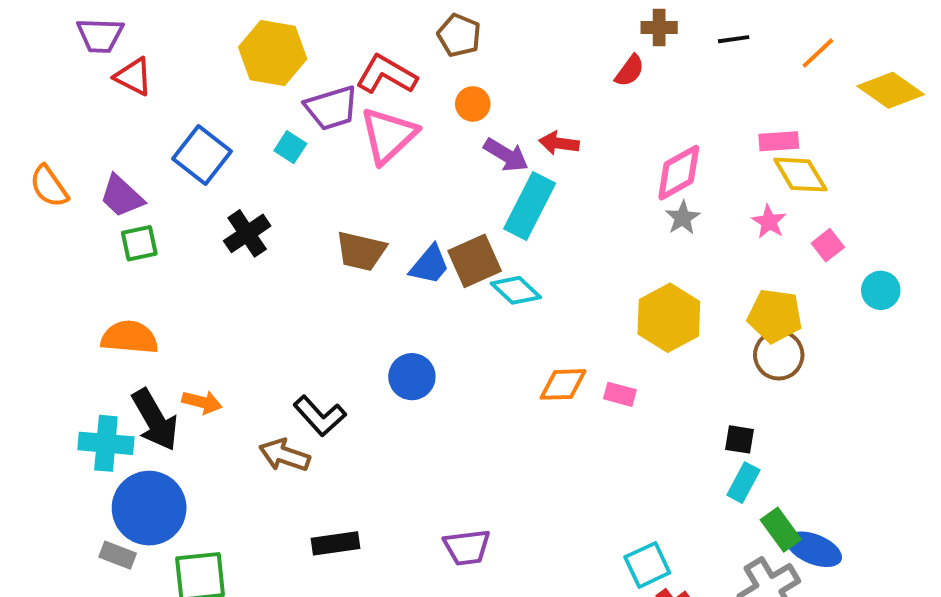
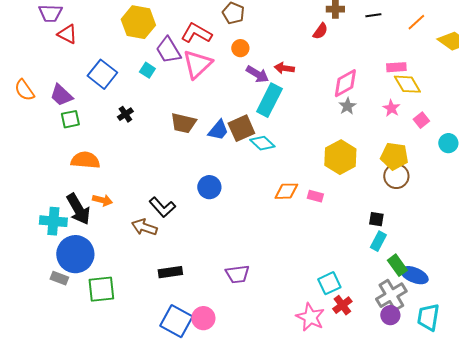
purple trapezoid: (332, 108) -> (168, 50), turned 76
black cross: (247, 233) -> (125, 114), size x0.7
orange semicircle: (129, 337) -> (85, 160), moved

